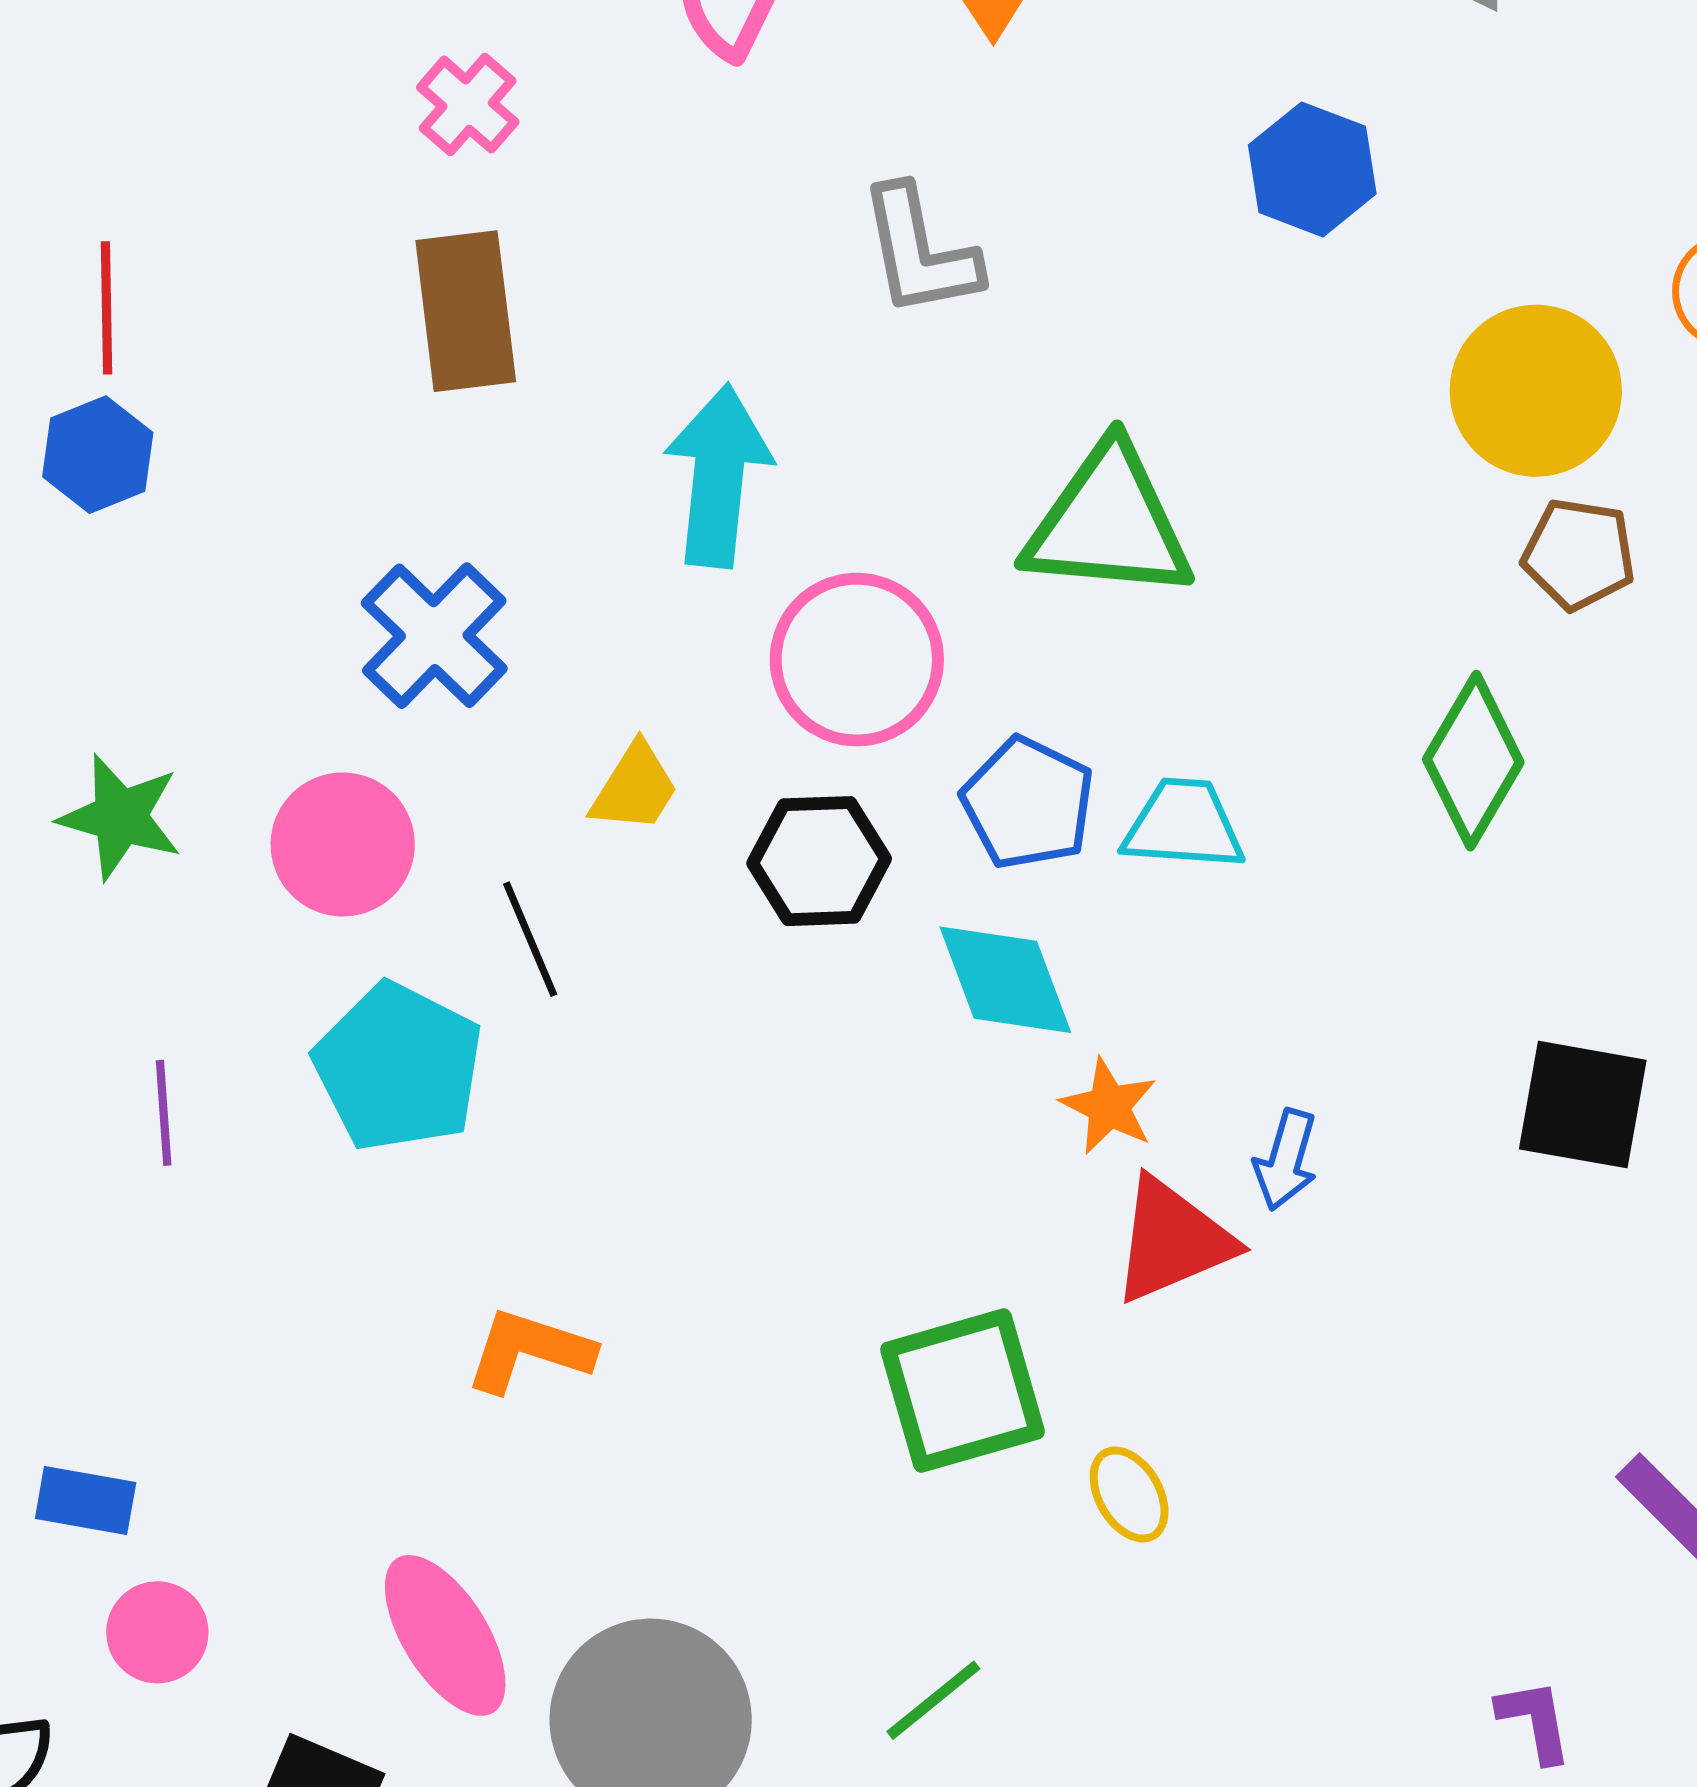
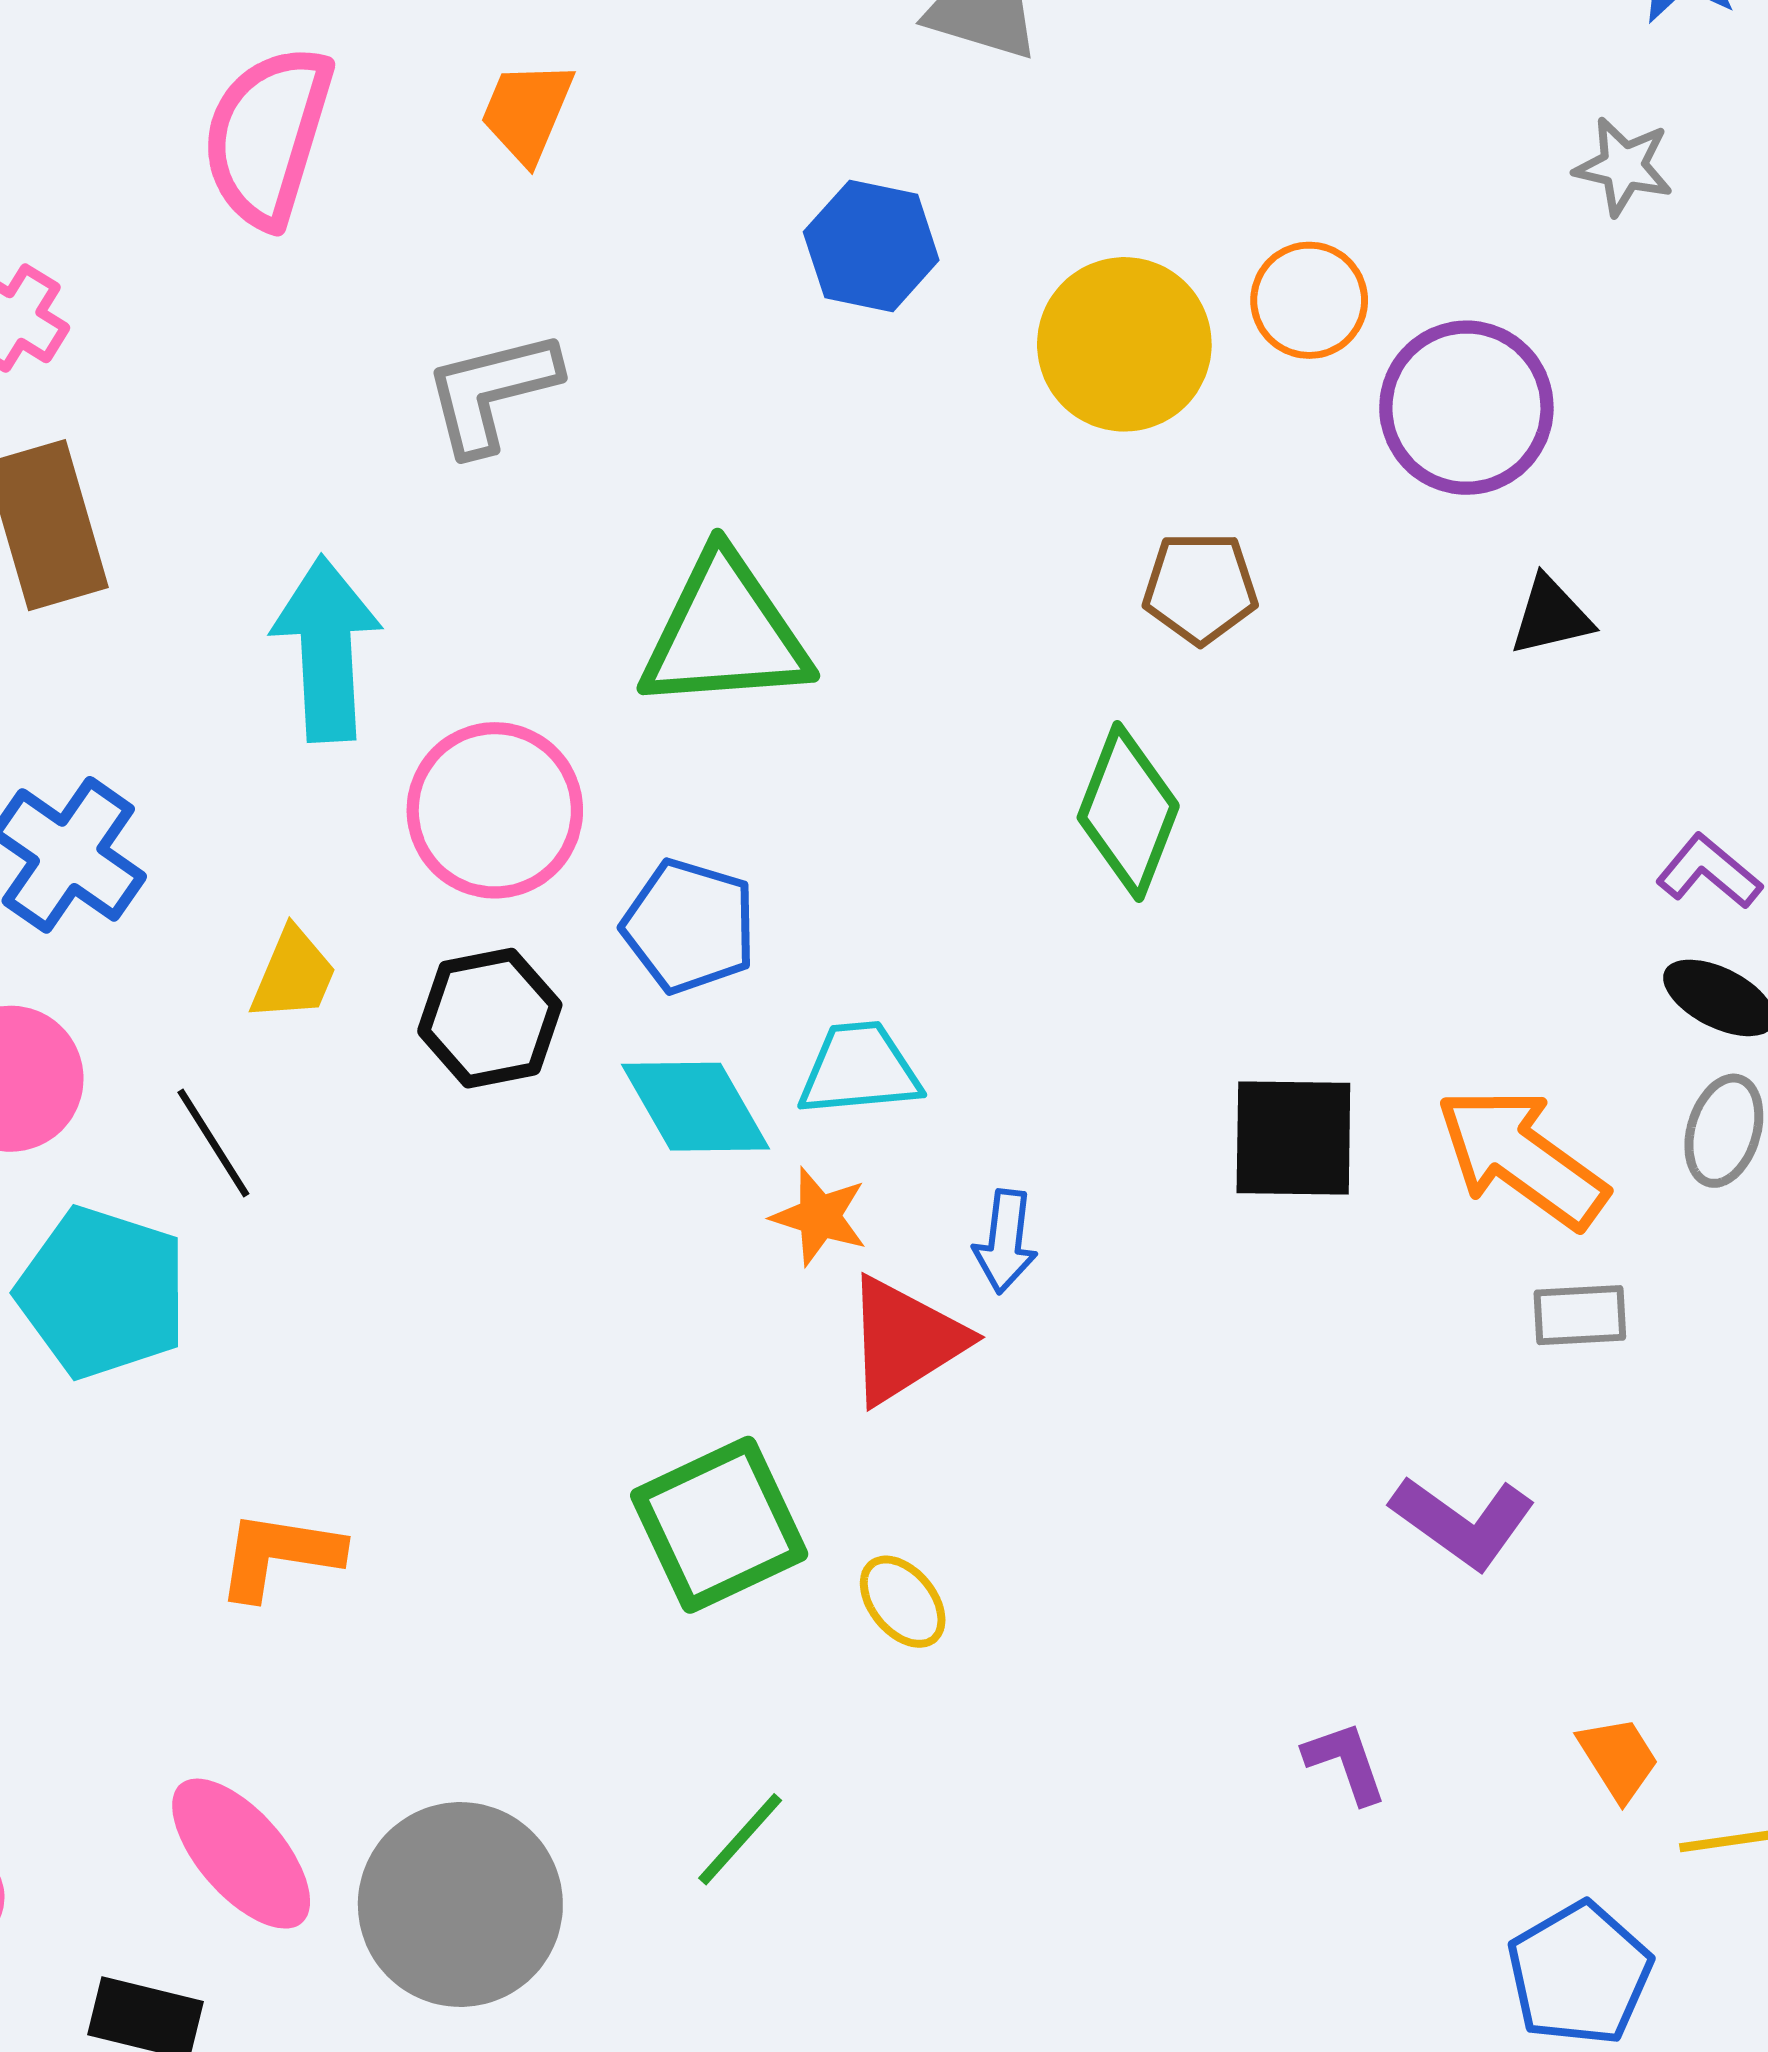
gray L-shape: (920, 251) -> (492, 392), turned 96
yellow circle: (1536, 391) -> (1124, 344), moved
cyan trapezoid: (1184, 825) -> (859, 1069), moved

